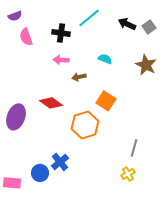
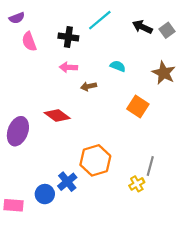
orange square: (106, 101) -> (138, 107), moved
orange hexagon: (85, 125) -> (95, 160), moved
yellow cross: (128, 174) -> (137, 184), moved

